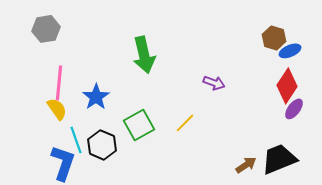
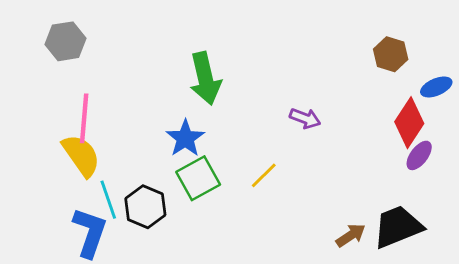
blue ellipse: (290, 51) -> (436, 87), moved
blue star: (96, 97) -> (185, 138), moved
yellow semicircle: (57, 109) -> (81, 155), size x1.4

